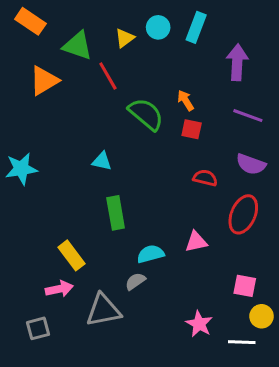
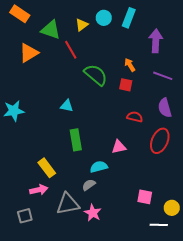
orange arrow: (185, 100) -> (130, 65), moved
purple semicircle: (251, 164) -> (165, 108), turned 54
pink triangle: (196, 242) -> (119, 147), moved
pink square: (245, 286) -> (145, 197), moved
pink star: (199, 324) -> (93, 213), moved

